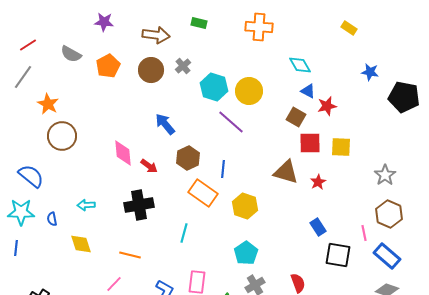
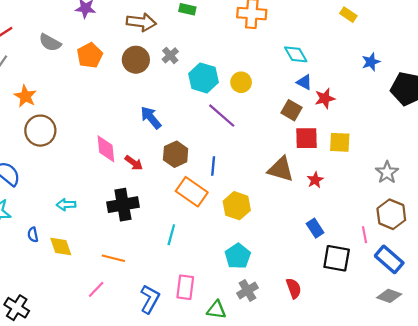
blue star: (370, 72) -> (371, 62), turned -30
yellow circle: (249, 91) -> (241, 82), size x0.7
blue semicircle: (52, 219) -> (33, 235), moved

